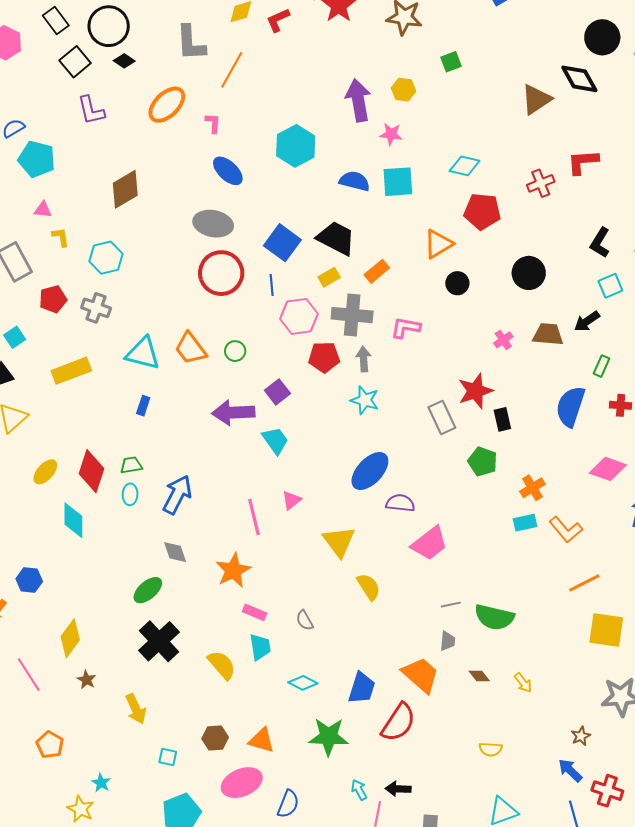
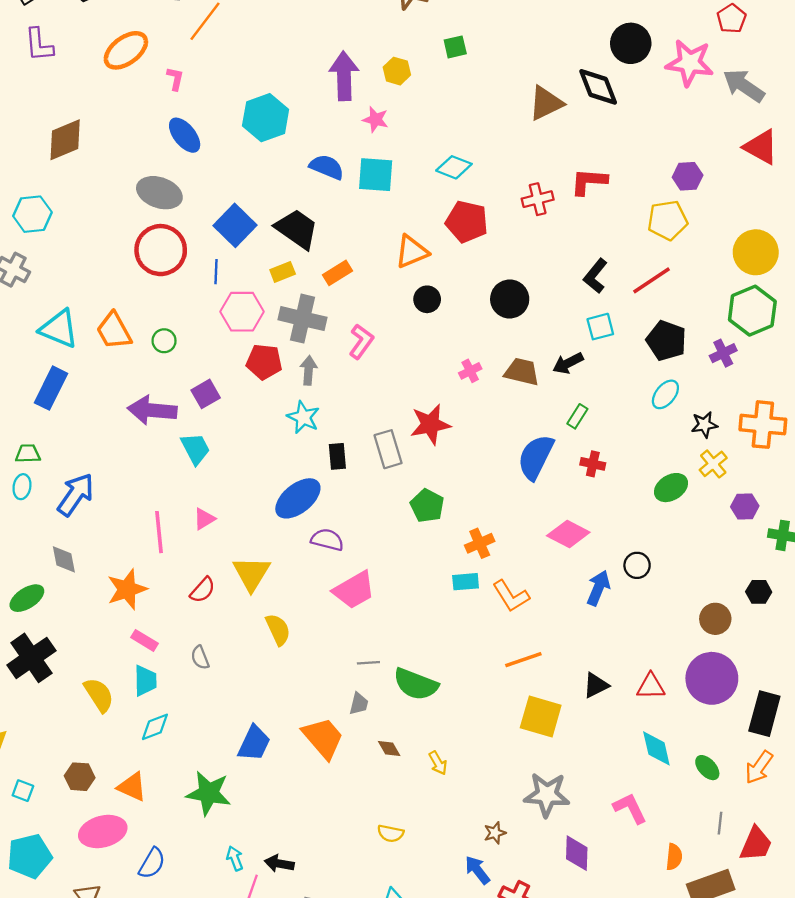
pink L-shape: (406, 328) -> (361, 341), turned 108
blue rectangle: (143, 406) -> (51, 388), size x1.8
black rectangle: (502, 419) -> (337, 456), moved
cyan diamond: (303, 683) -> (155, 727), moved, turned -56
red semicircle: (398, 722) -> (203, 590), moved, size x0.6

